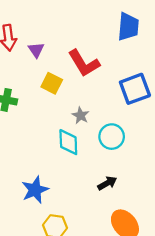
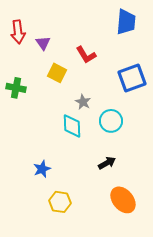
red L-shape: (84, 63) -> (86, 55), size x0.7
blue star: (35, 190) -> (42, 169), size x0.7

